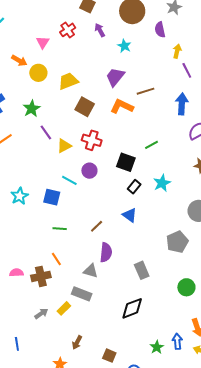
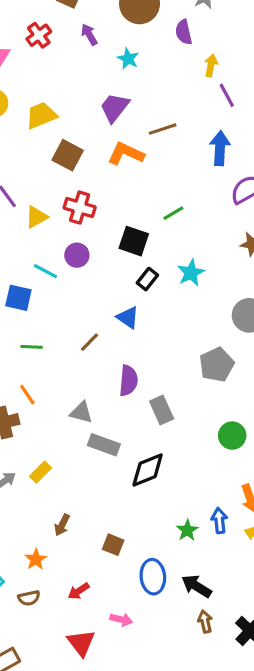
blue triangle: (130, 215) -> (128, 317), moved
purple semicircle: (106, 252) -> (128, 381), moved
gray rectangle: (82, 294) -> (104, 445), moved

